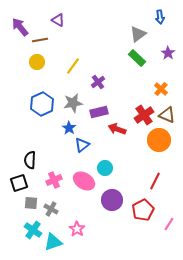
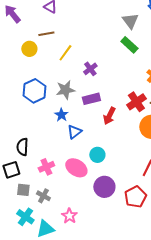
gray triangle: (138, 34) -> (130, 21), turned -30
brown line: (40, 40) -> (46, 34), moved
red arrow: (117, 129) -> (109, 116), turned -84

